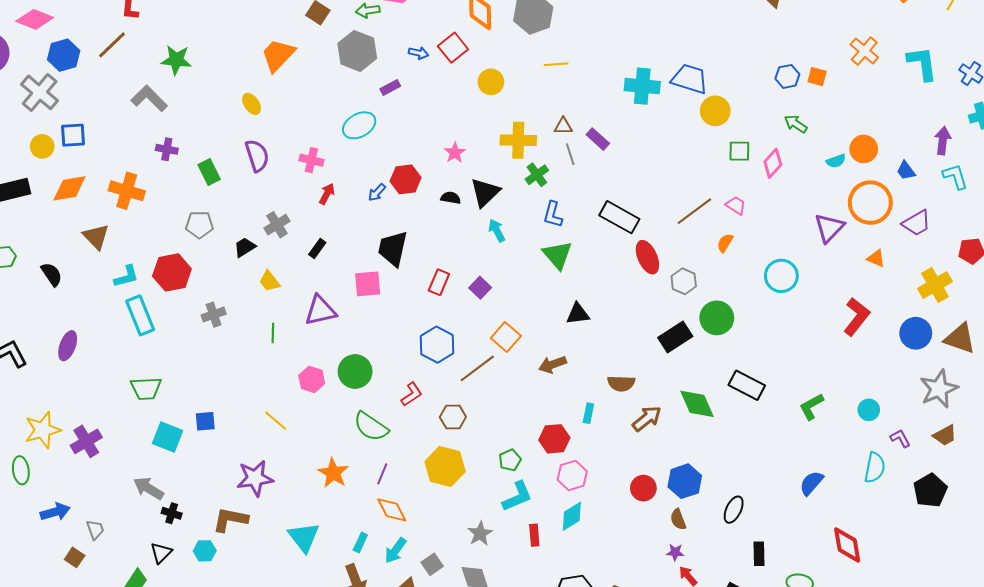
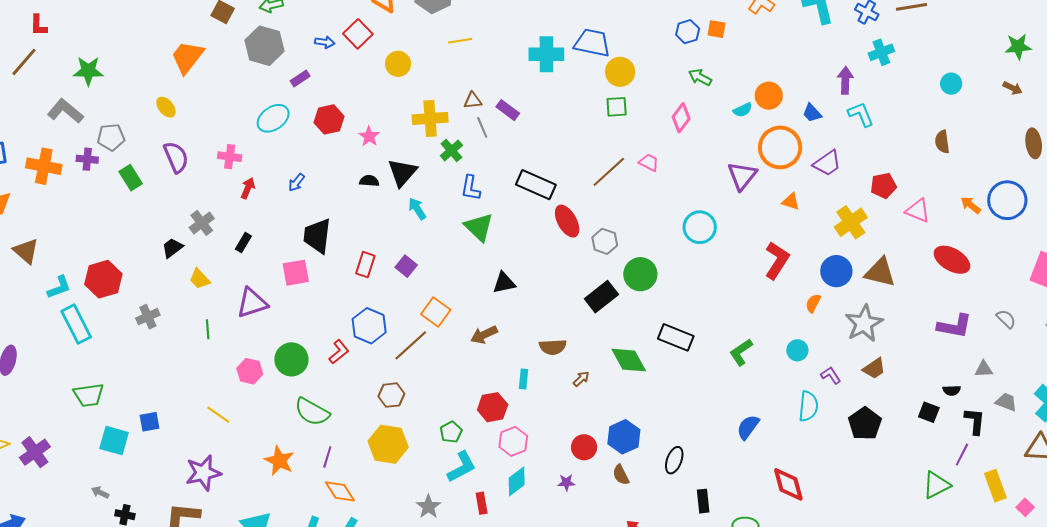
green square: (739, 151) -> (617, 107), moved
red hexagon: (406, 179) -> (329, 119), moved
orange cross: (127, 191) -> (44, 166), moved
gray pentagon: (199, 225) -> (111, 137), moved
orange semicircle: (725, 243) -> (813, 303), moved
red L-shape: (412, 394) -> (339, 352), moved
brown arrow: (647, 418) -> (581, 379), size x0.6
gray arrow: (149, 488) -> (100, 492), size x0.6
purple star: (675, 552) -> (566, 482), moved

